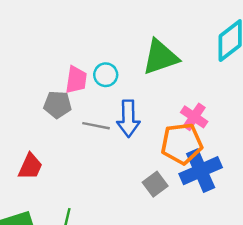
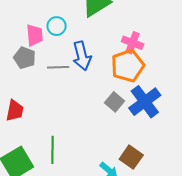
gray pentagon: (57, 104) -> (25, 58), turned 30
blue cross: (201, 171) -> (145, 102), moved

